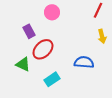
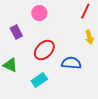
red ellipse: (43, 49) -> (44, 50), moved

